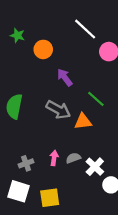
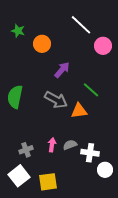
purple arrow: (65, 77) -> (62, 70), turned 78
white cross: (95, 167) -> (90, 153), turned -36
white square: (19, 191) -> (19, 176), turned 35

